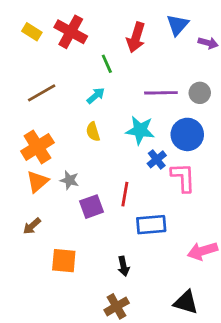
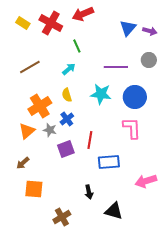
blue triangle: (178, 25) -> (128, 28), moved
red arrow: (136, 37) -> (83, 14), moved, turned 50
gray circle: (200, 93) -> (149, 60), moved
orange cross: (37, 147) -> (40, 106), moved
blue cross: (157, 159) -> (67, 119), moved
orange square: (64, 261) -> (34, 189), moved
black triangle: (186, 302) -> (114, 211), moved
brown cross: (117, 306) -> (62, 217), moved

